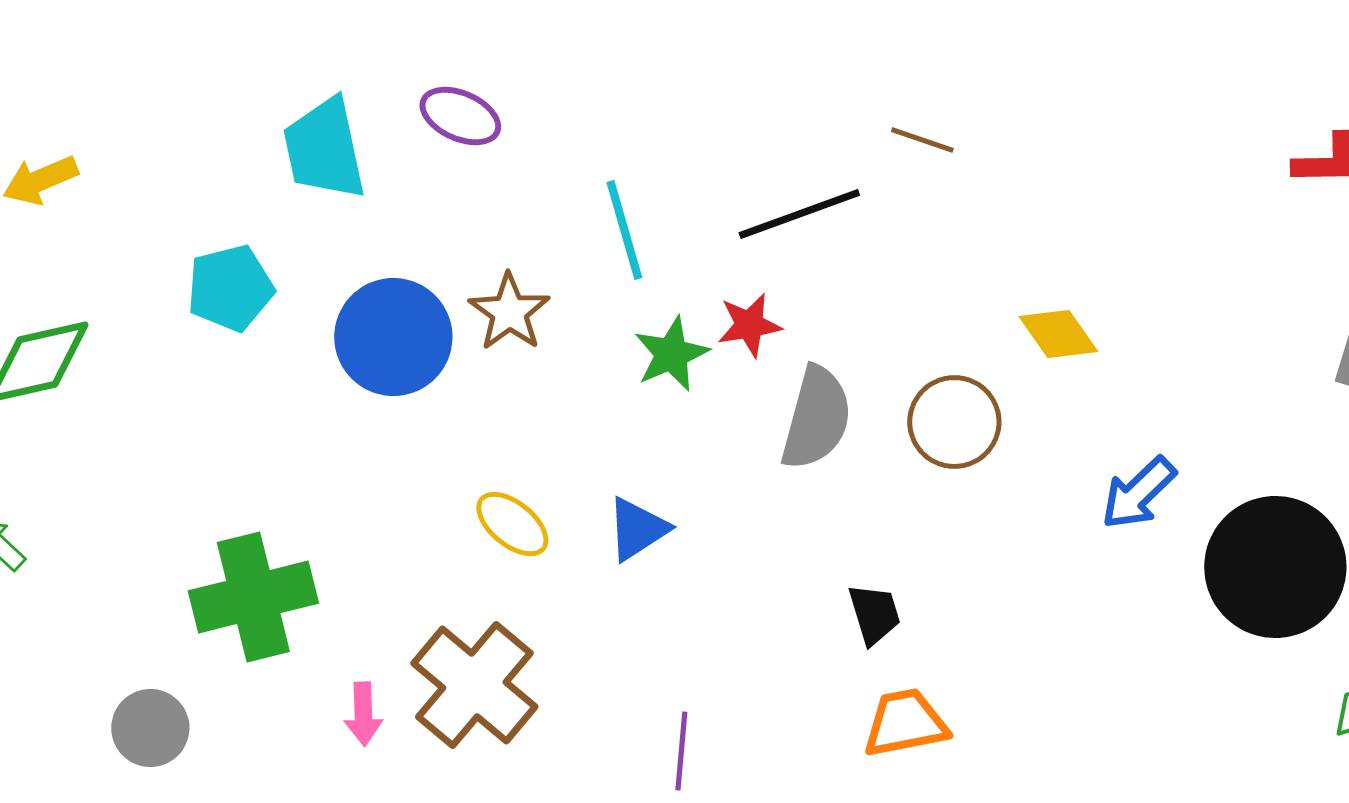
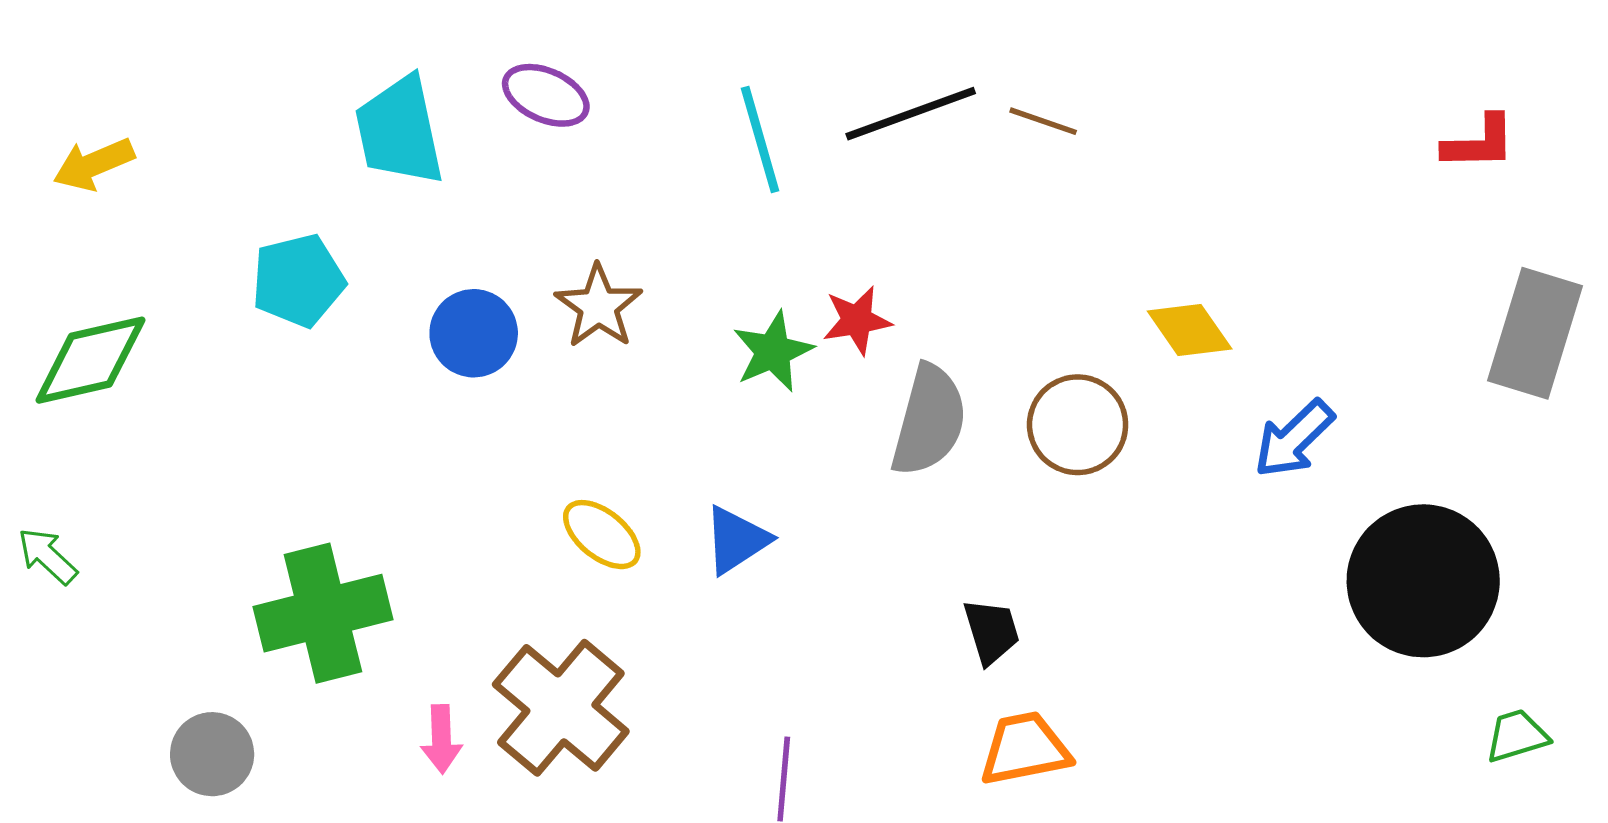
black line: (799, 214) -> (911, 114), moved
cyan line: (624, 230) -> (760, 139), moved
blue circle: (393, 337) -> (474, 333), size x0.7
blue arrow: (1138, 493) -> (1294, 439), moved

